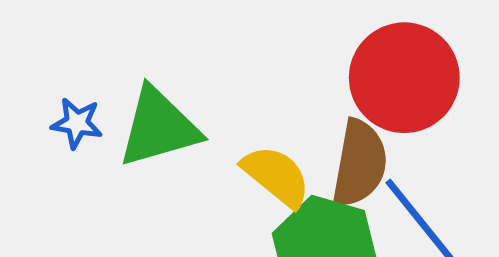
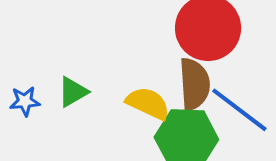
green triangle: (159, 127) -> (73, 92), size x0.6

